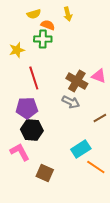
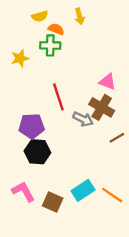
pink triangle: (99, 76) -> (108, 82), moved
red line: (34, 78) -> (58, 97), moved
brown cross: (77, 81) -> (102, 107), moved
cyan rectangle: (81, 149) -> (83, 190), moved
pink L-shape: (20, 152) -> (23, 192), moved

